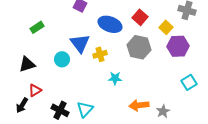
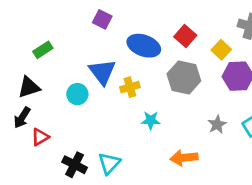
black triangle: (27, 64) -> (29, 87), moved
black arrow: (22, 105) -> (22, 118), moved
gray star: (163, 111) -> (217, 125), moved

